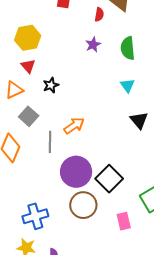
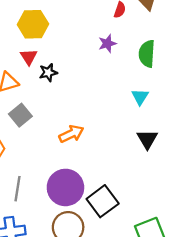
black star: (51, 85) -> (48, 73), moved
gray line: (50, 142) -> (18, 189), moved

